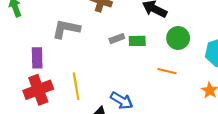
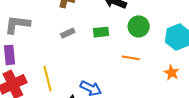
gray L-shape: (66, 29) -> (17, 24), moved
gray rectangle: (117, 39) -> (68, 33), moved

